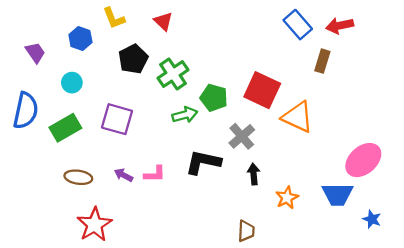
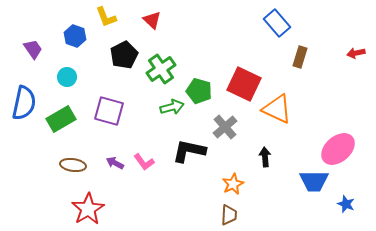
red arrow: (340, 26) -> (356, 53), moved, size x0.7
pink L-shape: (155, 174) -> (144, 162), turned 55
black arrow: (254, 174) -> (265, 157), moved
orange star: (287, 198) -> (233, 184), moved

